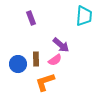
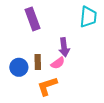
purple rectangle: (31, 18) -> (33, 19), size x1.5
purple arrow: (61, 45) -> (64, 47), turned 42

